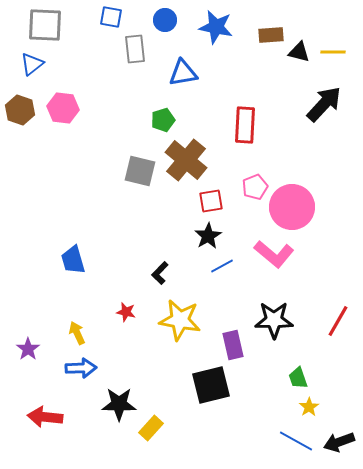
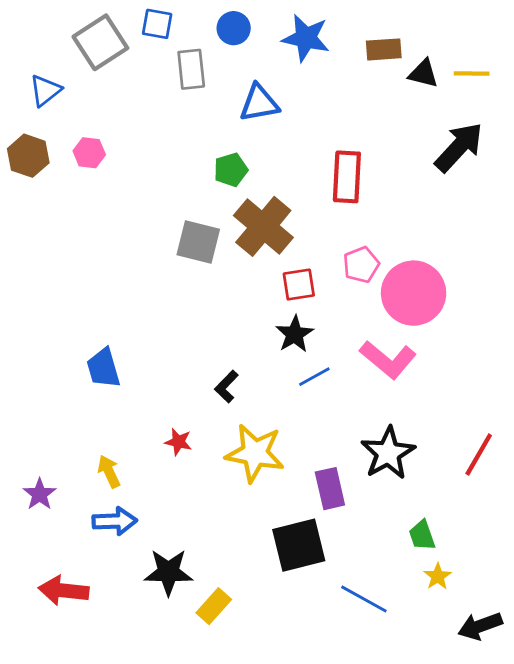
gray square: (45, 25) -> (100, 42), moved, turned -36
pink hexagon: (63, 108) -> (89, 153), size x0.7
black star: (274, 320) -> (388, 453), turned -30
blue line: (296, 441) -> (364, 599), moved

